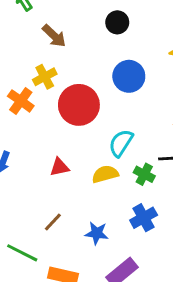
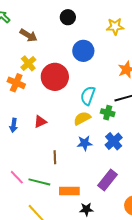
red triangle: (59, 167) -> (40, 122), moved
brown line: (53, 222) -> (55, 157), turned -32
blue star: (97, 233) -> (85, 143), moved

